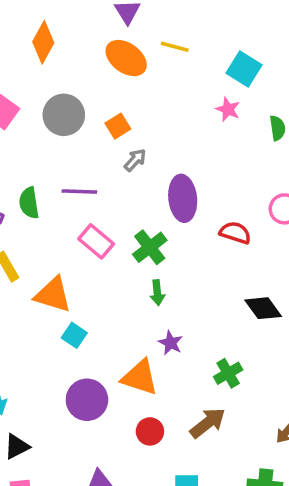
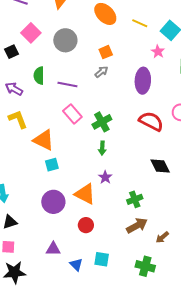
yellow line: (175, 47) -> (140, 23), moved
orange square: (118, 126) -> (106, 52), moved
purple ellipse: (183, 198) -> (143, 81), moved
green semicircle: (29, 203) -> (39, 76), moved
red semicircle: (235, 233) -> (151, 121), size x1.4
cyan square: (74, 335) -> (52, 165), turned 32
brown arrow: (208, 423) -> (137, 226), moved

